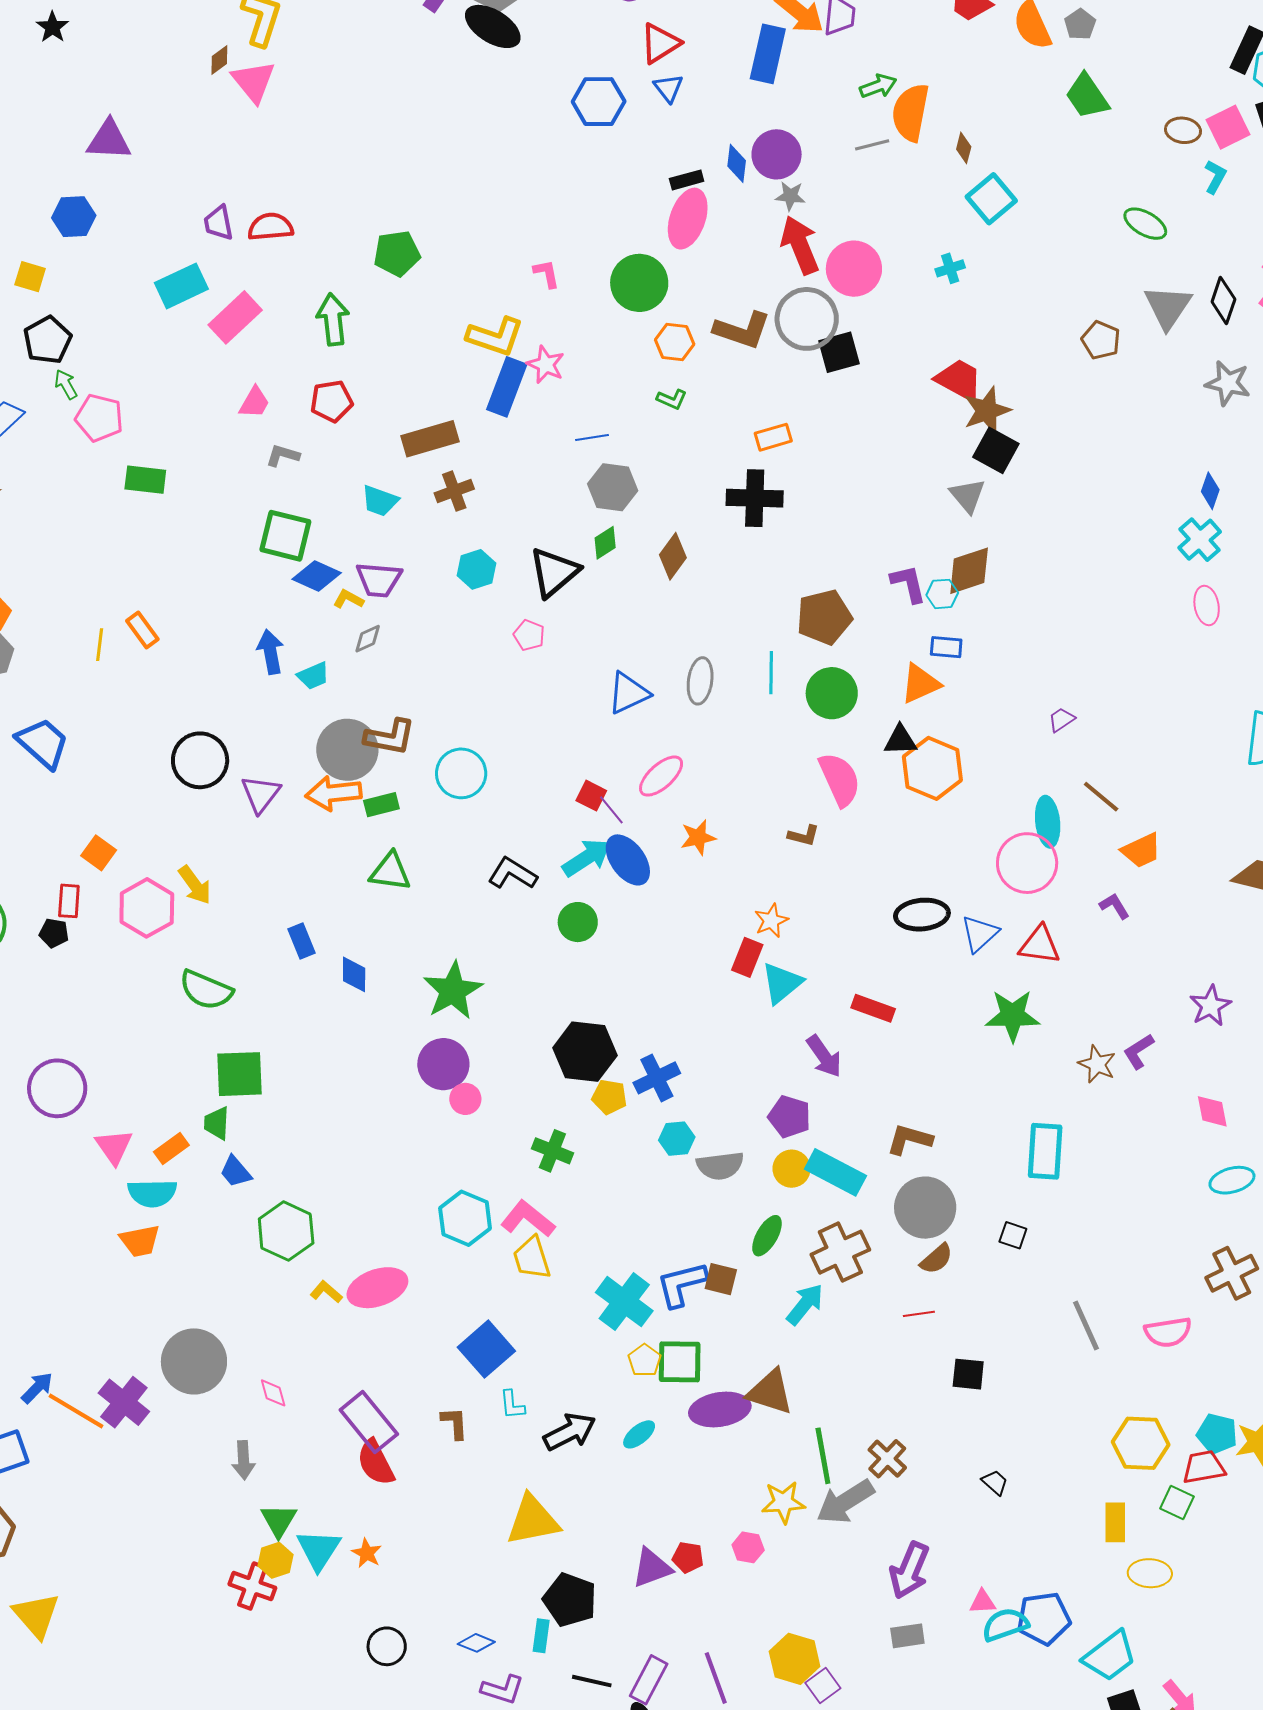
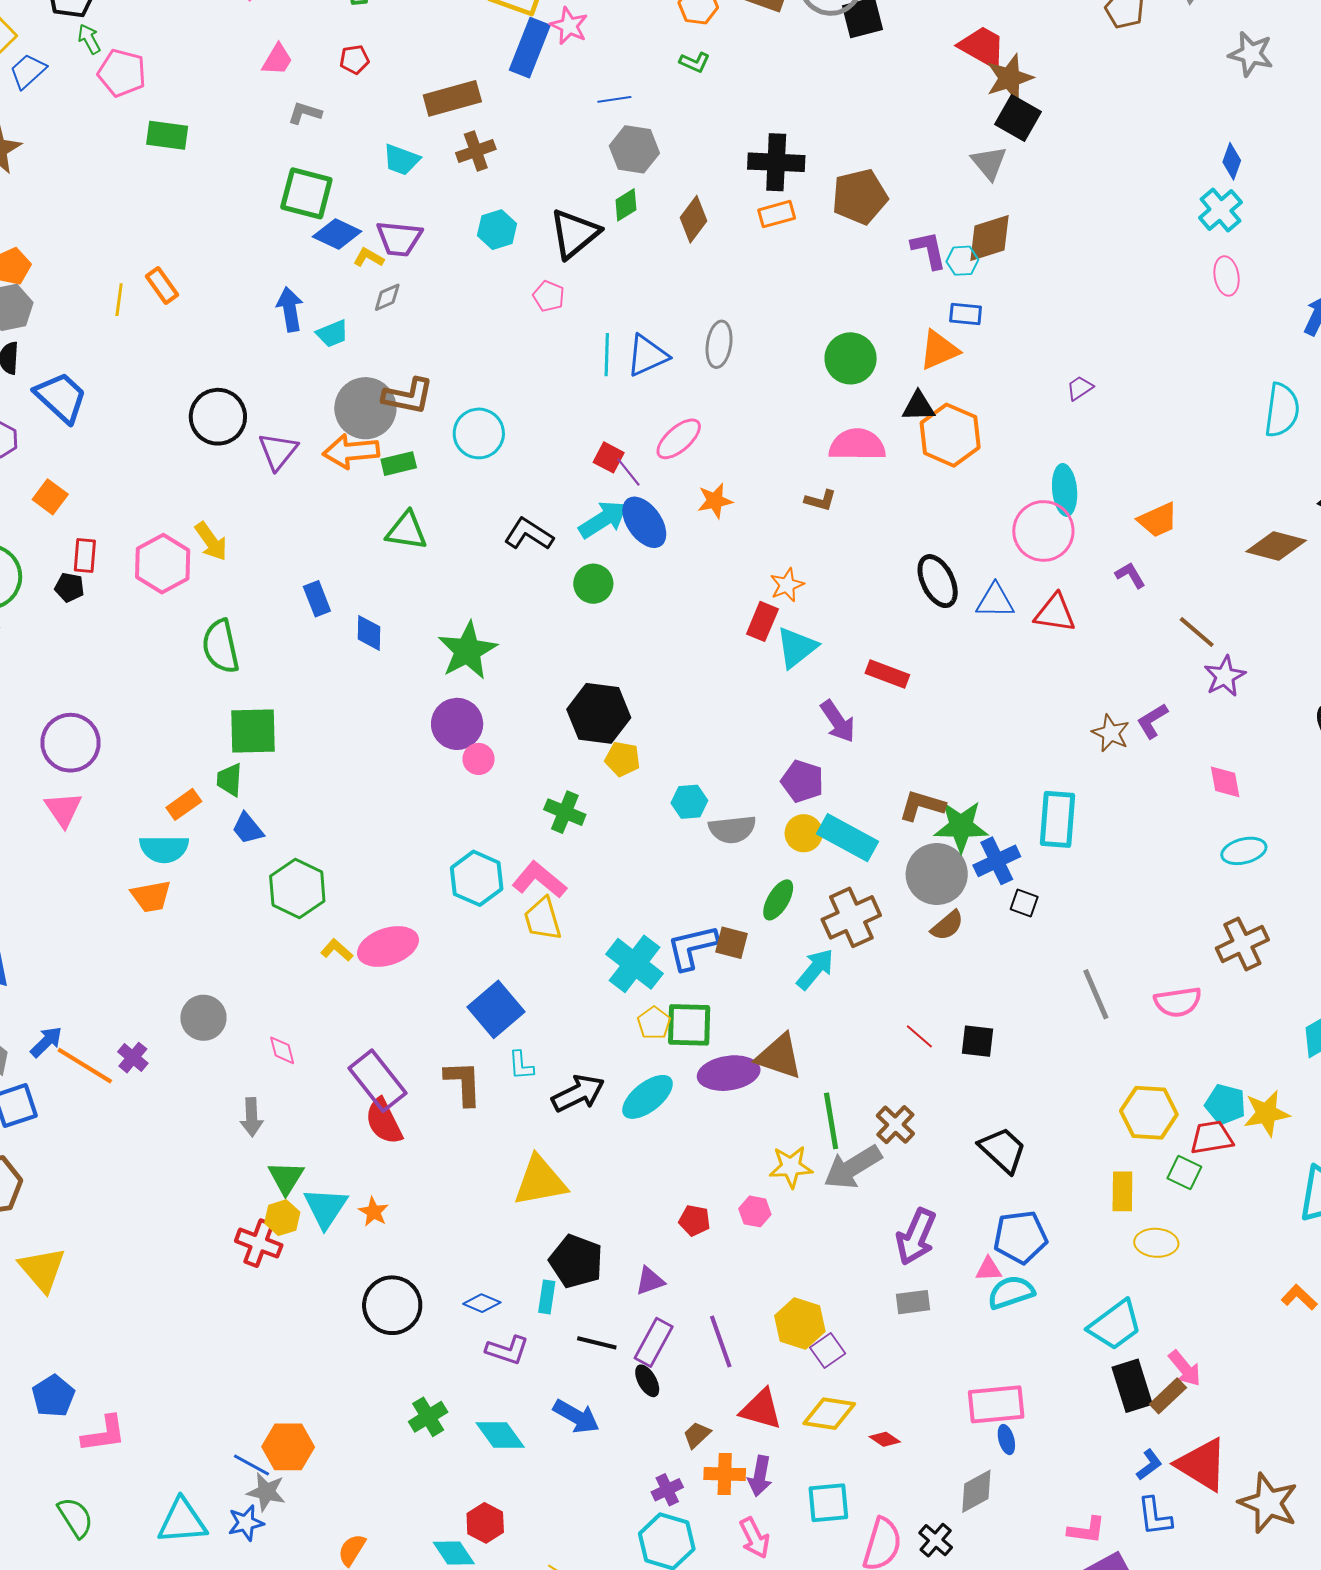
red pentagon: (332, 401) -> (354, 59), size x0.7
orange rectangle: (773, 437) -> (777, 214), moved
brown pentagon: (824, 617) -> (860, 197), moved
cyan line: (771, 673) -> (607, 355), moved
pink semicircle: (840, 779) -> (857, 445), turned -66
brown line: (1101, 797) -> (1197, 632), moved
orange square: (99, 853) -> (50, 497), moved
black ellipse: (922, 915) -> (938, 581), turned 68
blue triangle: (980, 934) -> (995, 601), turned 42
green semicircle: (206, 990) -> (221, 646), turned 54
green star: (1013, 1016) -> (961, 826), moved
blue cross: (657, 1078) -> (997, 861), moved
pink triangle: (114, 1147) -> (63, 809), moved
red line: (919, 1314) -> (919, 1036), moved, turned 48
gray circle: (194, 1361) -> (203, 1018), size x0.7
purple cross: (124, 1402) -> (133, 1058), size x0.6
brown L-shape: (455, 1423) -> (463, 1083), size x1.4
cyan ellipse: (639, 1434) -> (648, 1097), size x1.6
black trapezoid: (995, 1482) -> (1003, 1150), size x1.8
purple triangle: (652, 1568) -> (650, 1281), moved, size x0.7
blue pentagon: (1044, 1618) -> (1020, 1237), moved
black circle: (387, 1646) -> (392, 1305), size x1.5

